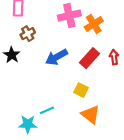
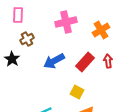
orange cross: (94, 24) -> (101, 30), moved

